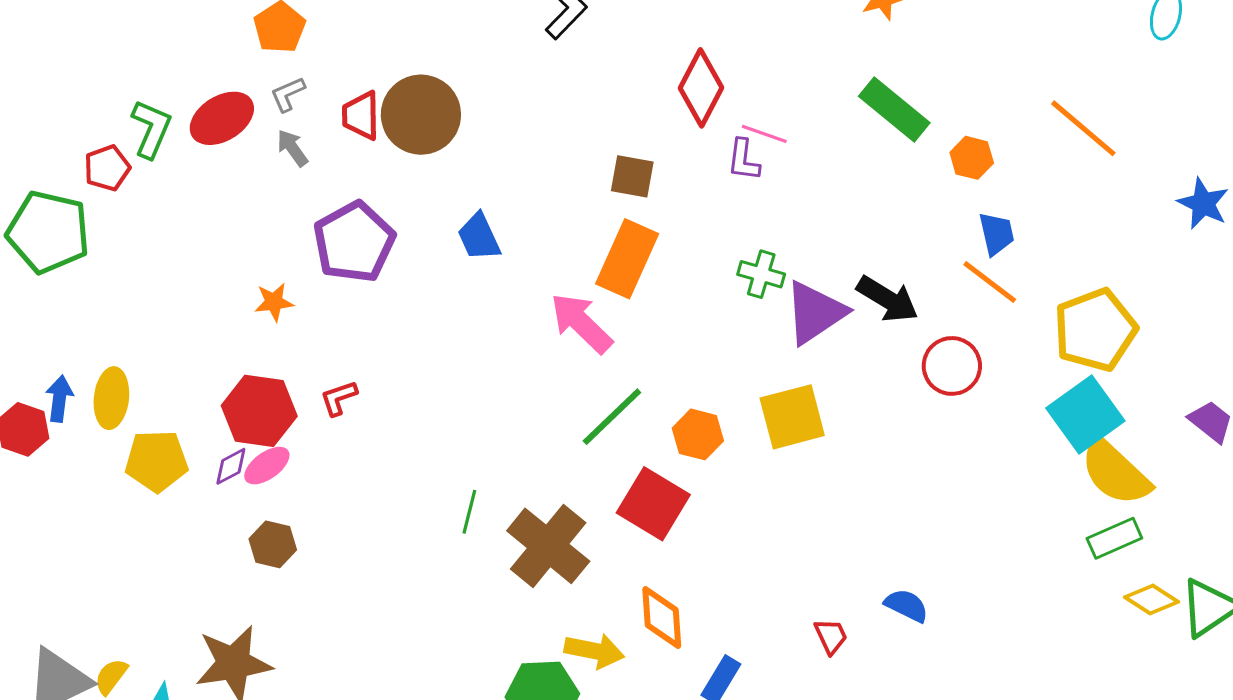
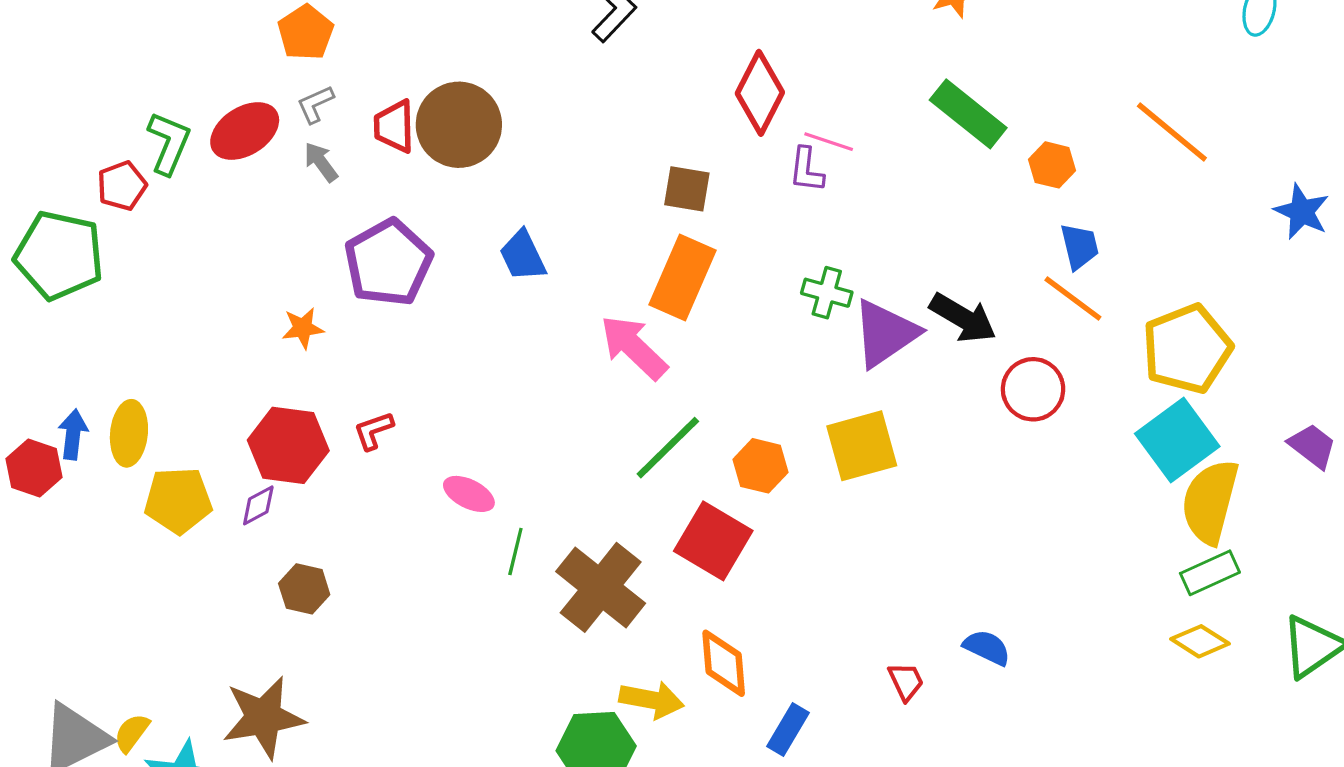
pink ellipse: (267, 466) -> (469, 494), moved, turned 63
yellow semicircle: (1115, 472) -> (1210, 502), turned 62
yellow diamond: (1151, 600) -> (1200, 641), moved

